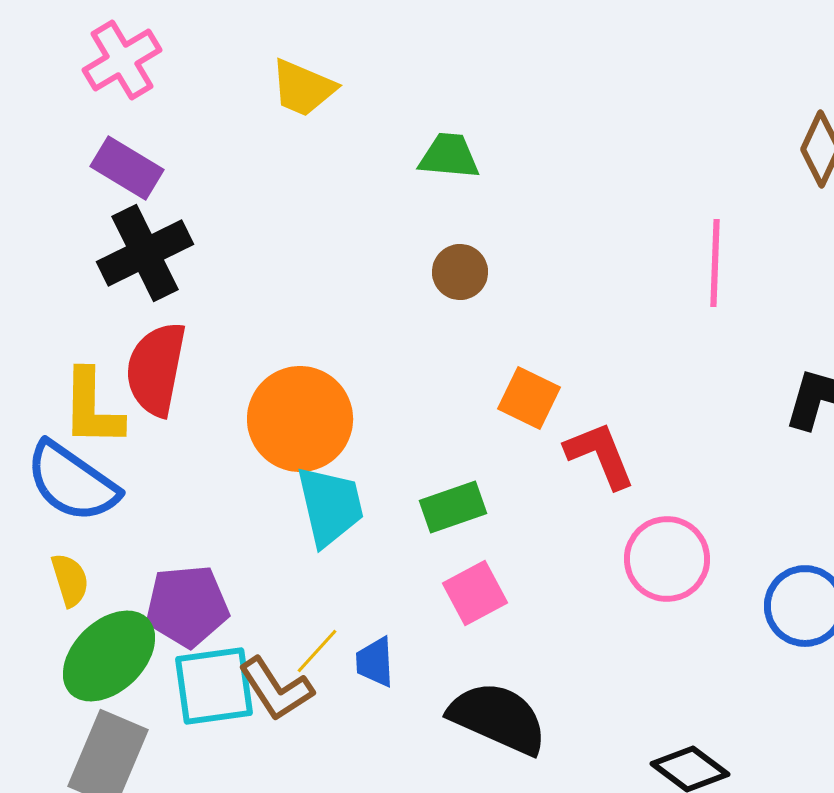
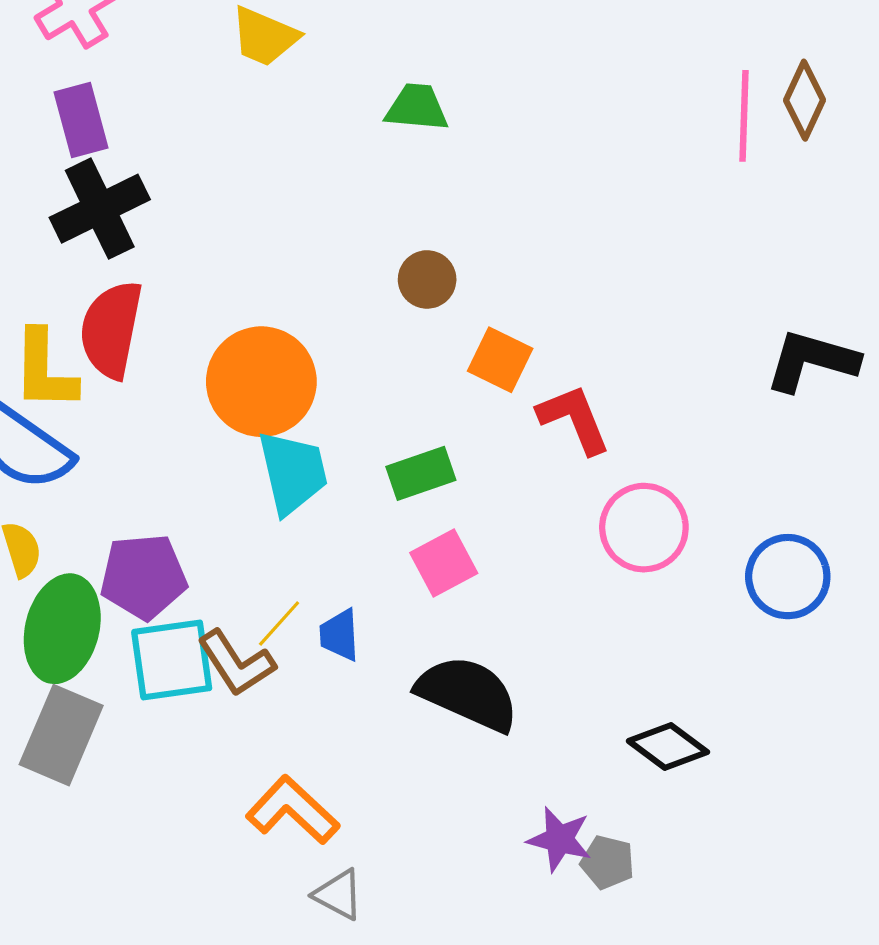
purple rectangle: (127, 168) -> (81, 120), turned 44
pink line: (715, 263) -> (744, 116), moved
brown circle: (460, 272) -> (427, 279), moved
green ellipse: (109, 656) -> (62, 629), turned -32

